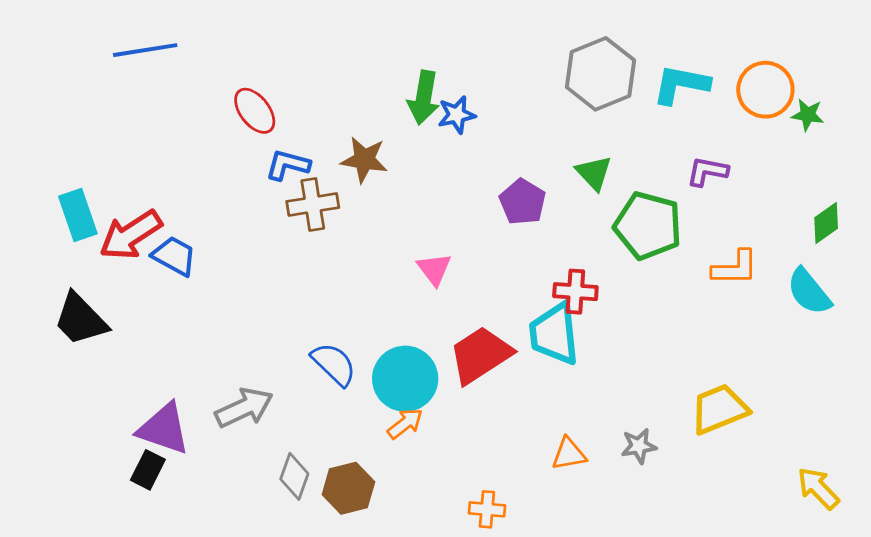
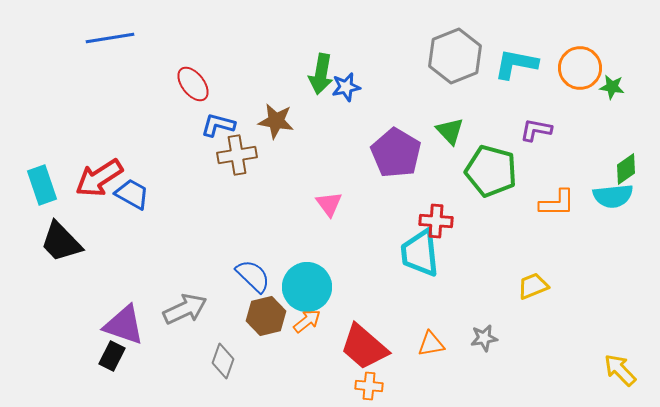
purple pentagon: (523, 202) -> (396, 153), size x1.4
cyan rectangle: (78, 215) -> (42, 185), moved
cyan semicircle: (809, 292) -> (613, 196), moved, turned -57
red trapezoid: (480, 355) -> (364, 347), moved, turned -106
yellow trapezoid: (719, 409) -> (533, 286), moved, size x0.7
brown hexagon: (348, 488) -> (266, 316), moved

